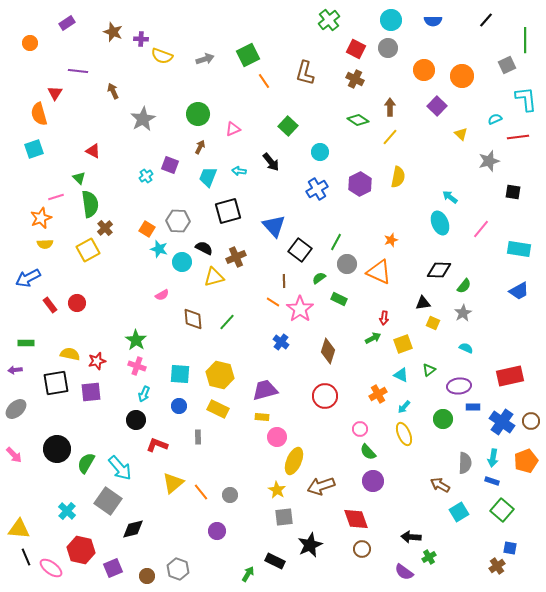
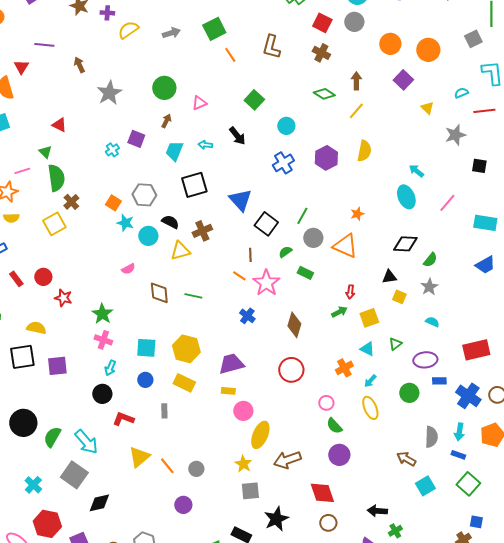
yellow semicircle: (162, 56) -> (128, 30), turned 125
green line: (227, 322) -> (193, 296), turned 60
red star: (97, 361) -> (63, 298), moved, turned 30

